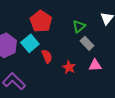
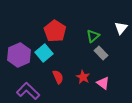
red semicircle: (47, 56) -> (58, 77), moved
pink triangle: (95, 65) -> (103, 83), moved, turned 40

